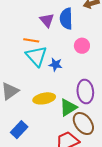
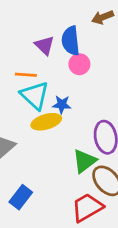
pink circle: (82, 46) -> (79, 64), moved
yellow ellipse: (44, 98) -> (46, 122), moved

